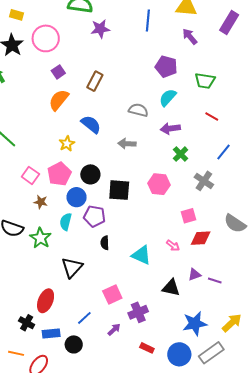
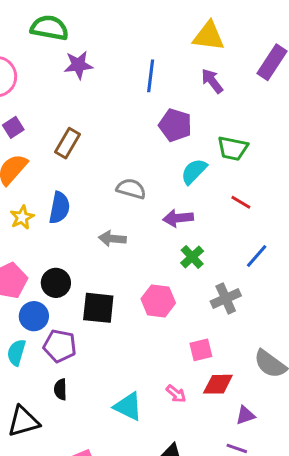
blue line: (148, 20) -> (151, 76), moved
cyan semicircle: (168, 98) -> (194, 171), moved
blue semicircle: (91, 124) -> (59, 208), turned 60
yellow star: (67, 144) -> (22, 217), moved
gray cross: (204, 181) -> (226, 298), turned 30
black semicircle: (105, 243) -> (60, 389), moved
black triangle: (72, 267) -> (23, 421), turned 30
purple triangle: (194, 274) -> (245, 415), moved

